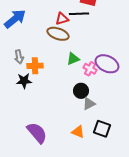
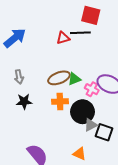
brown ellipse: (58, 34) -> (59, 78), moved, turned -40
orange cross: (35, 66) -> (60, 101), moved
black circle: (81, 91) -> (83, 112), size x1.5
black square: (102, 129) -> (104, 132), moved

